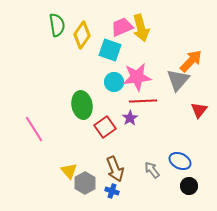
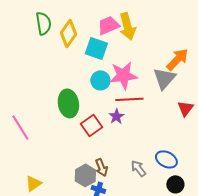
brown arrow: (115, 169) -> (101, 167), size x0.7
yellow triangle: (69, 171) -> (33, 183), moved, turned 36
gray hexagon: (85, 183) -> (85, 175), moved

